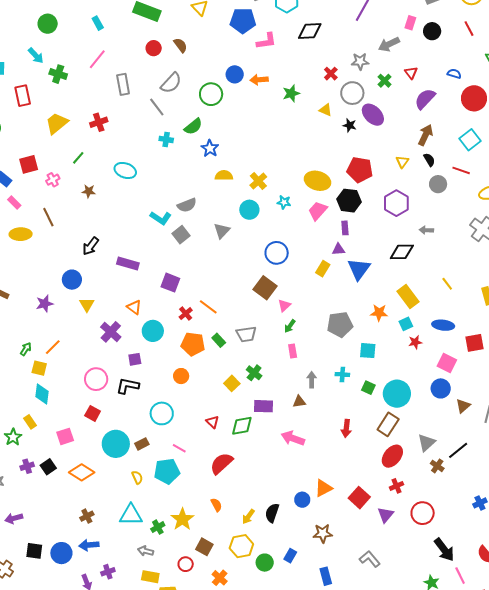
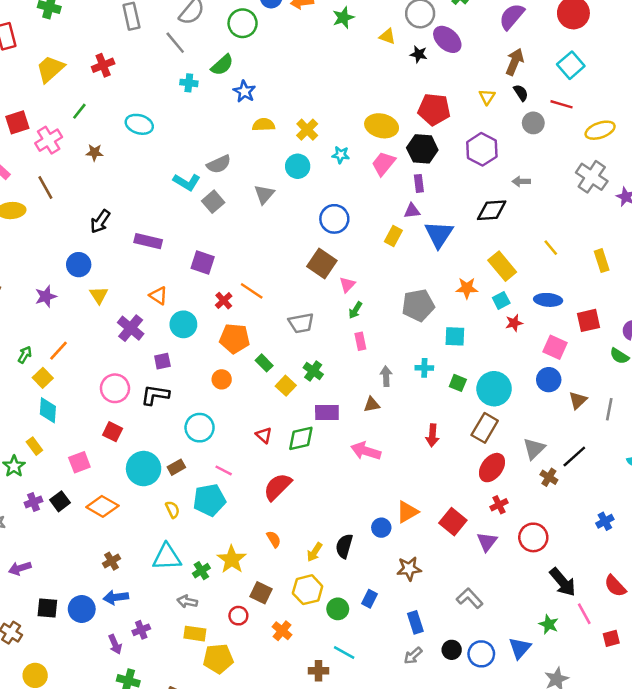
pink cross: (53, 180) -> (49, 140), size x1.5
green rectangle: (219, 340) -> (264, 363), moved
yellow square: (39, 368) -> (43, 378), turned 35

